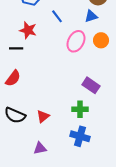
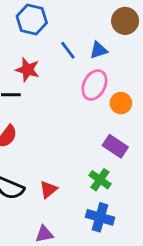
blue triangle: (91, 16) -> (99, 50), moved
orange circle: (101, 40) -> (121, 103), moved
green cross: (80, 109) -> (100, 180), turned 35

